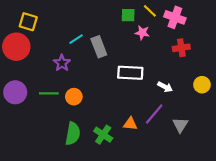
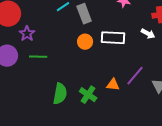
purple star: (62, 63) -> (27, 34), moved
white arrow: (165, 87) -> (148, 34), moved
orange circle: (74, 97) -> (85, 42), moved

